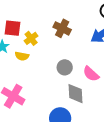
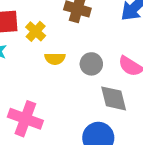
yellow semicircle: (22, 56) -> (55, 59), moved

